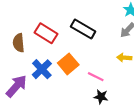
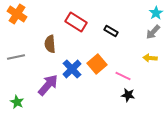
black rectangle: (83, 29) -> (111, 31), size x0.6
red rectangle: (46, 33) -> (76, 22), moved

